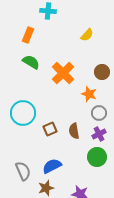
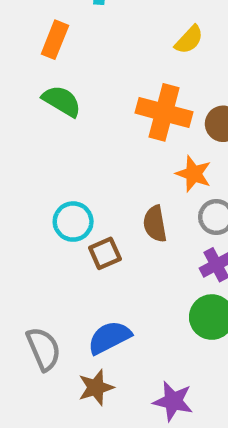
orange cross: (63, 73) -> (164, 112), moved, turned -30
cyan circle: (23, 113) -> (73, 222), moved, size x0.7
brown semicircle: (74, 131) -> (155, 224), moved

